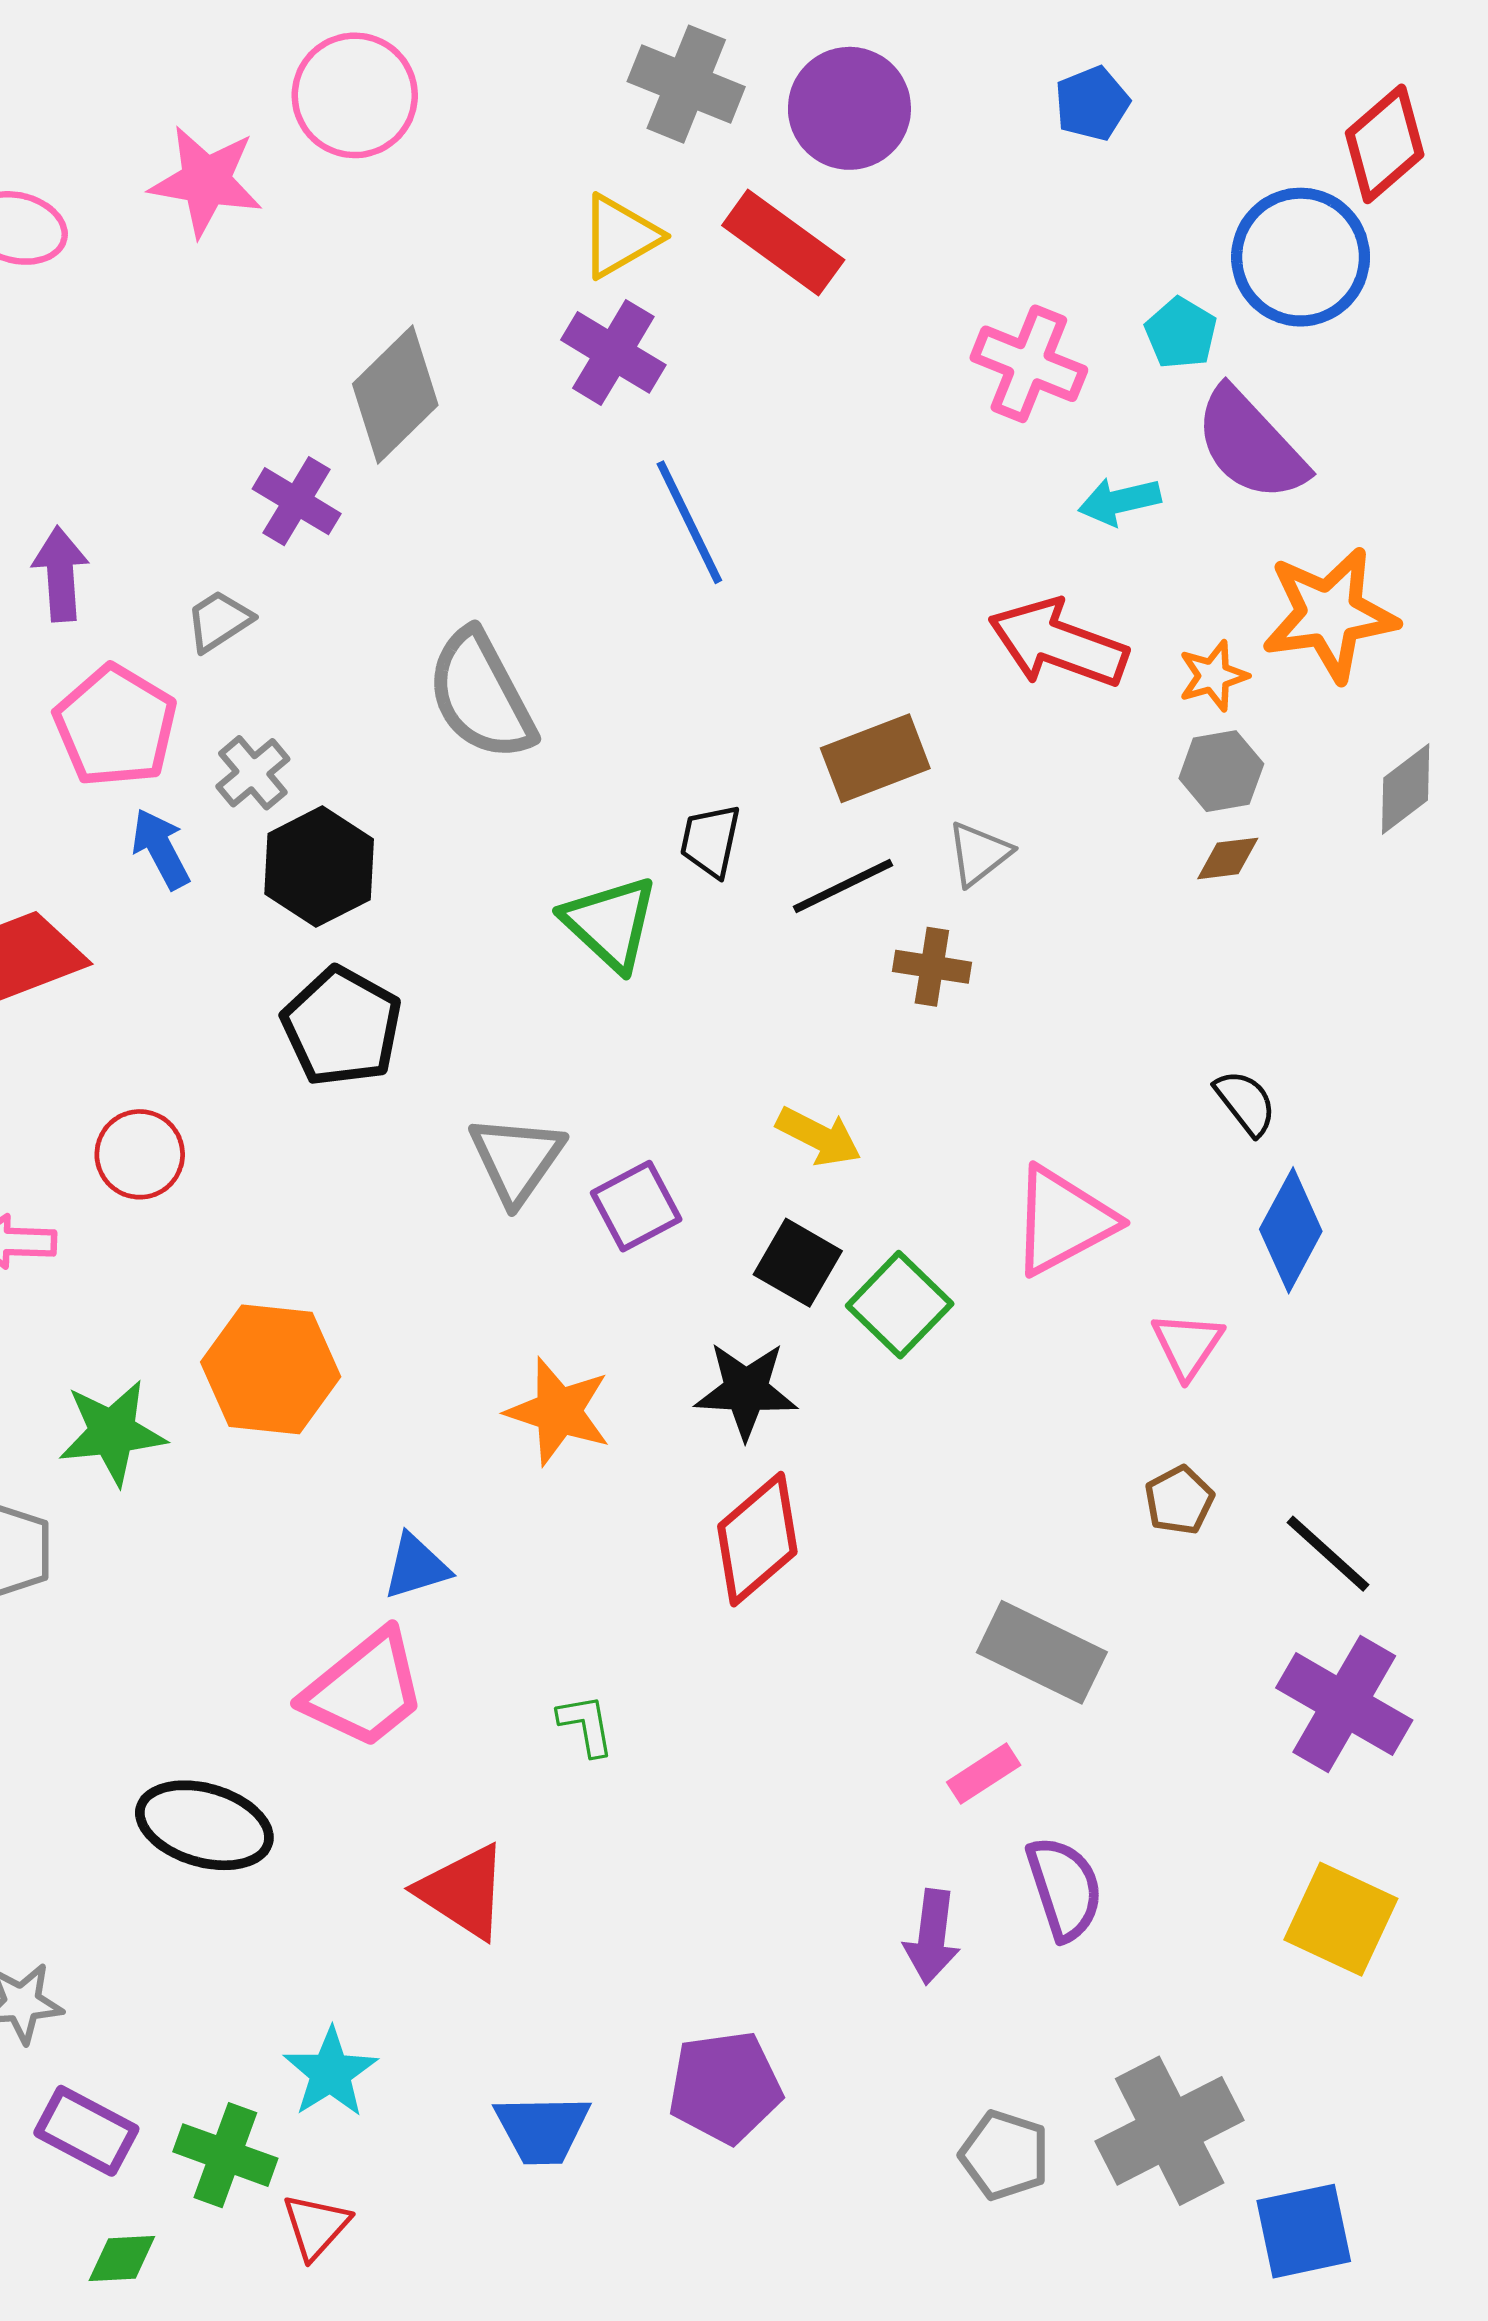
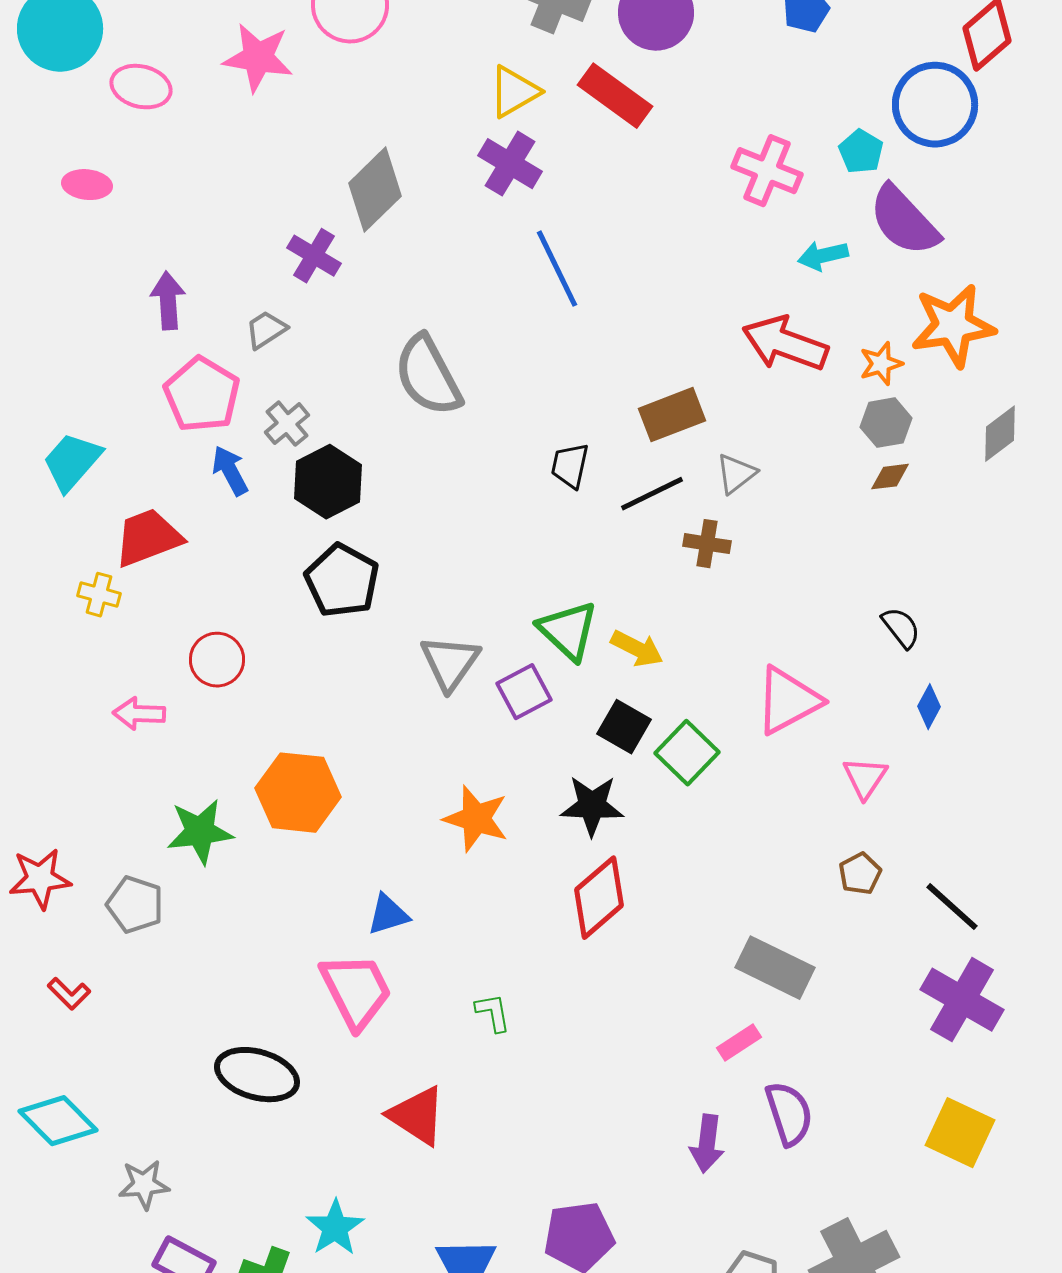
green triangle: (610, 923) -> (568, 631), moved
blue diamond: (1291, 1230) -> (929, 707), size x0.6
pink trapezoid: (364, 1689) -> (356, 991), turned -78

